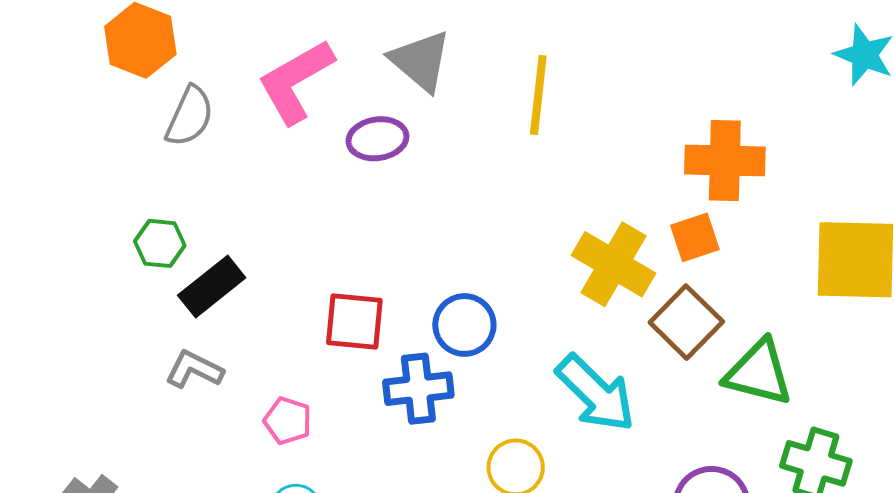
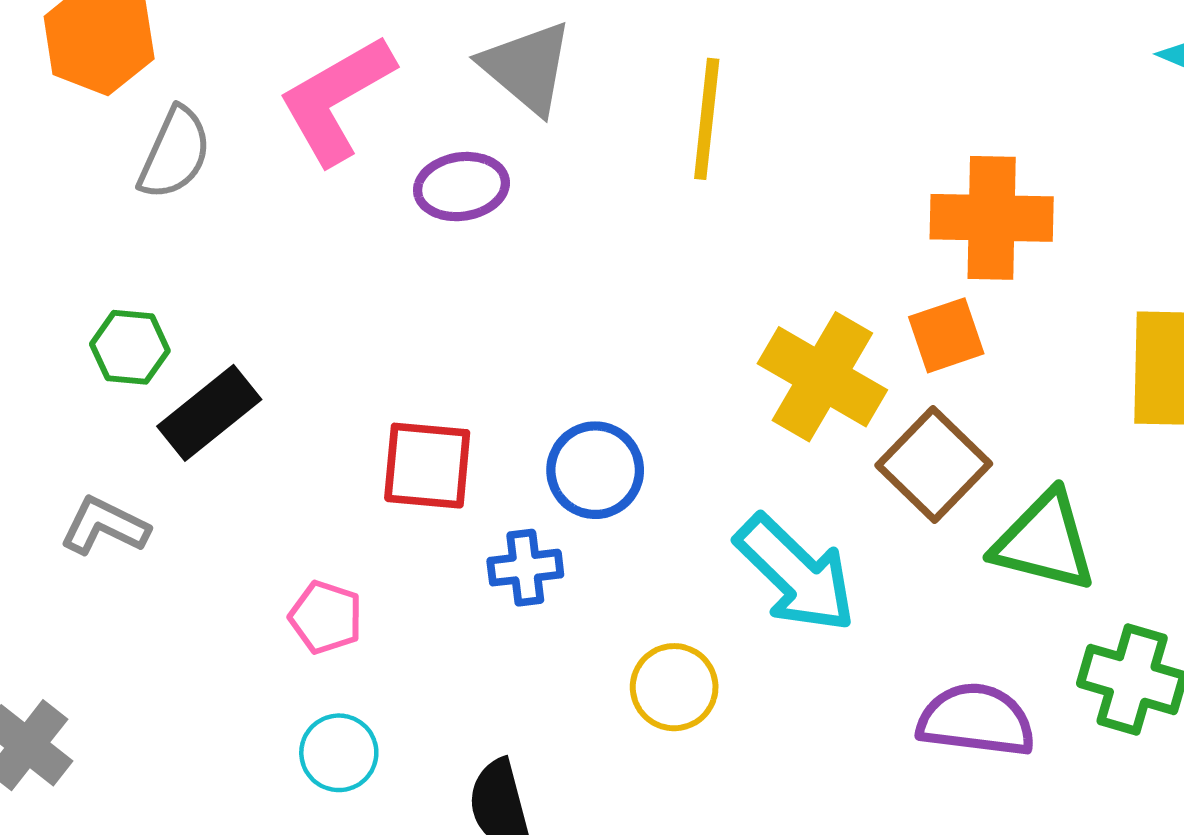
gray L-shape: (194, 369) -> (105, 526), moved
blue cross: (418, 389) -> (525, 568), size x0.7

